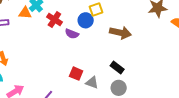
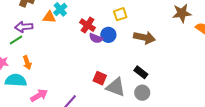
red cross: (54, 20) -> (87, 25), moved
blue circle: (86, 20) -> (108, 35), moved
gray triangle: (92, 83) -> (116, 87), size x1.5

